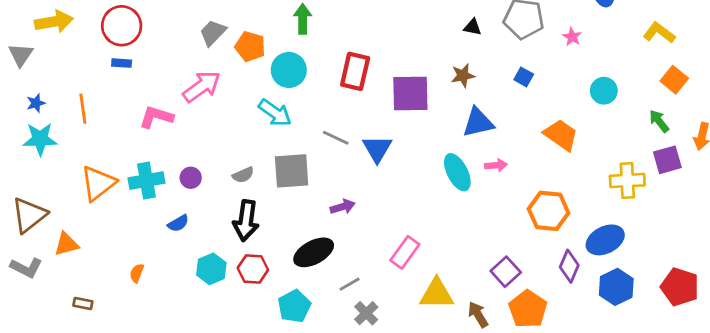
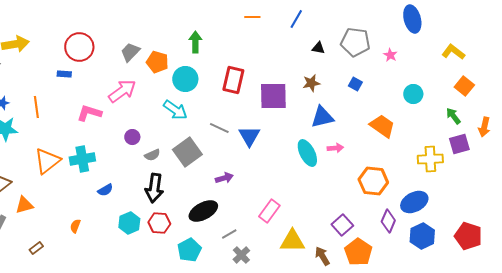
red circle: (122, 26) -> (79, 47), moved
gray square: (292, 171) -> (187, 152), turned -32
purple circle: (191, 178) -> (132, 137), moved
brown rectangle: (83, 303) -> (36, 248), turned -48

